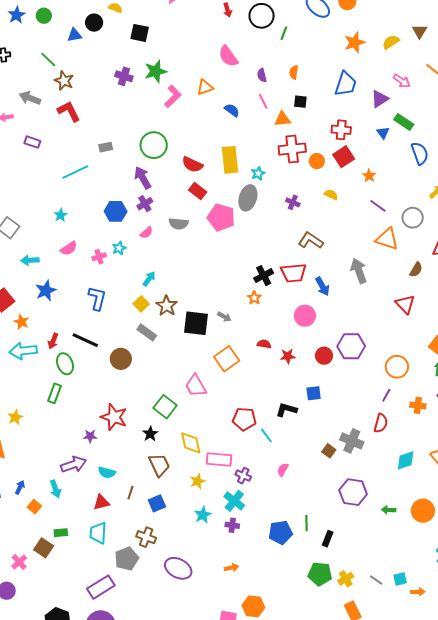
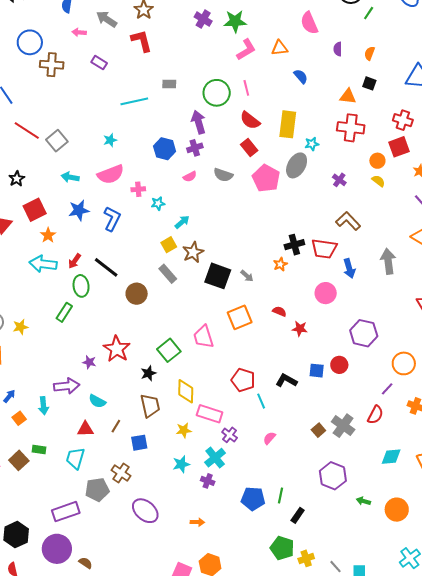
pink line: (263, 101) -> (246, 88), moved
orange circle: (317, 161) -> (377, 161), moved
pink semicircle: (69, 248) -> (111, 174), size x1.5
cyan star: (119, 248) -> (158, 203), moved
blue L-shape: (97, 298) -> (112, 219), moved
red circle: (324, 356) -> (339, 365), moved

